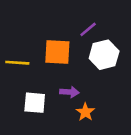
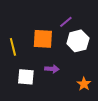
yellow line: (17, 63) -> (13, 47), turned 72
orange star: (85, 112) -> (84, 84), moved

